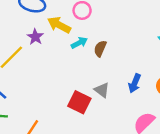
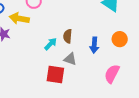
cyan arrow: (79, 43) -> (51, 44), moved
brown semicircle: (100, 49) -> (68, 36), moved

